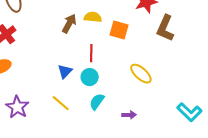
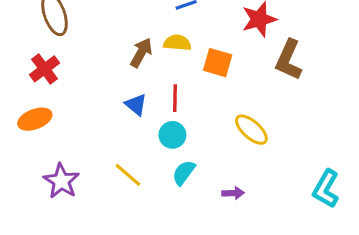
blue triangle: (65, 71) -> (136, 105), moved, turned -35
cyan L-shape: (189, 112) -> (326, 189), turned 75

